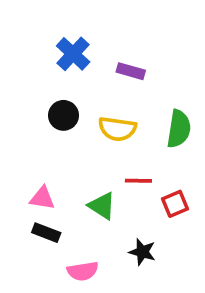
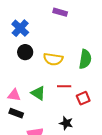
blue cross: (73, 54) -> (20, 28), moved
purple rectangle: (131, 71) -> (60, 12), moved
green triangle: (102, 206) -> (38, 93), moved

